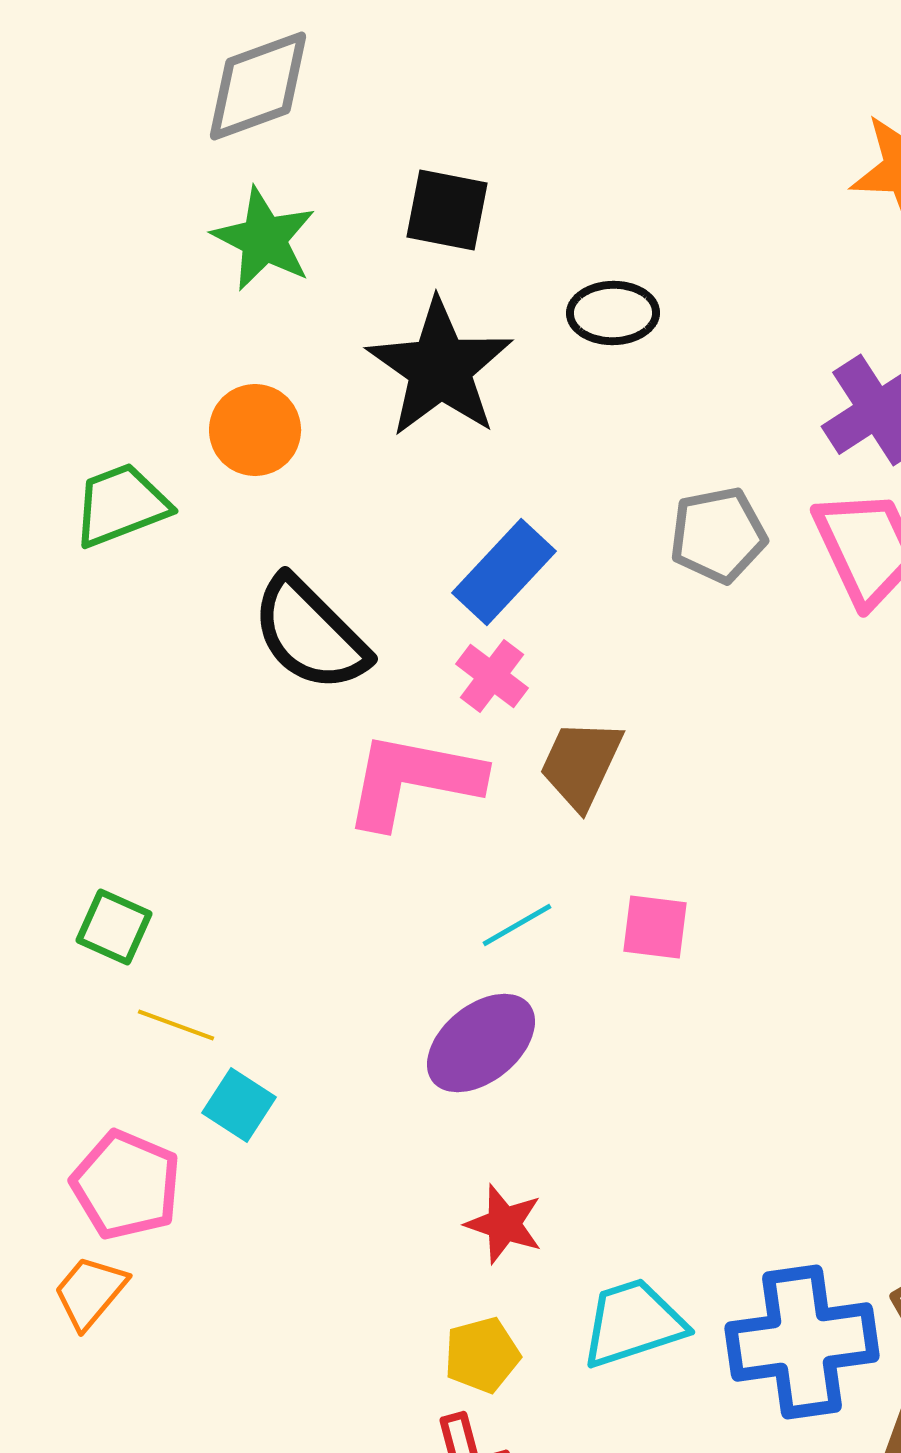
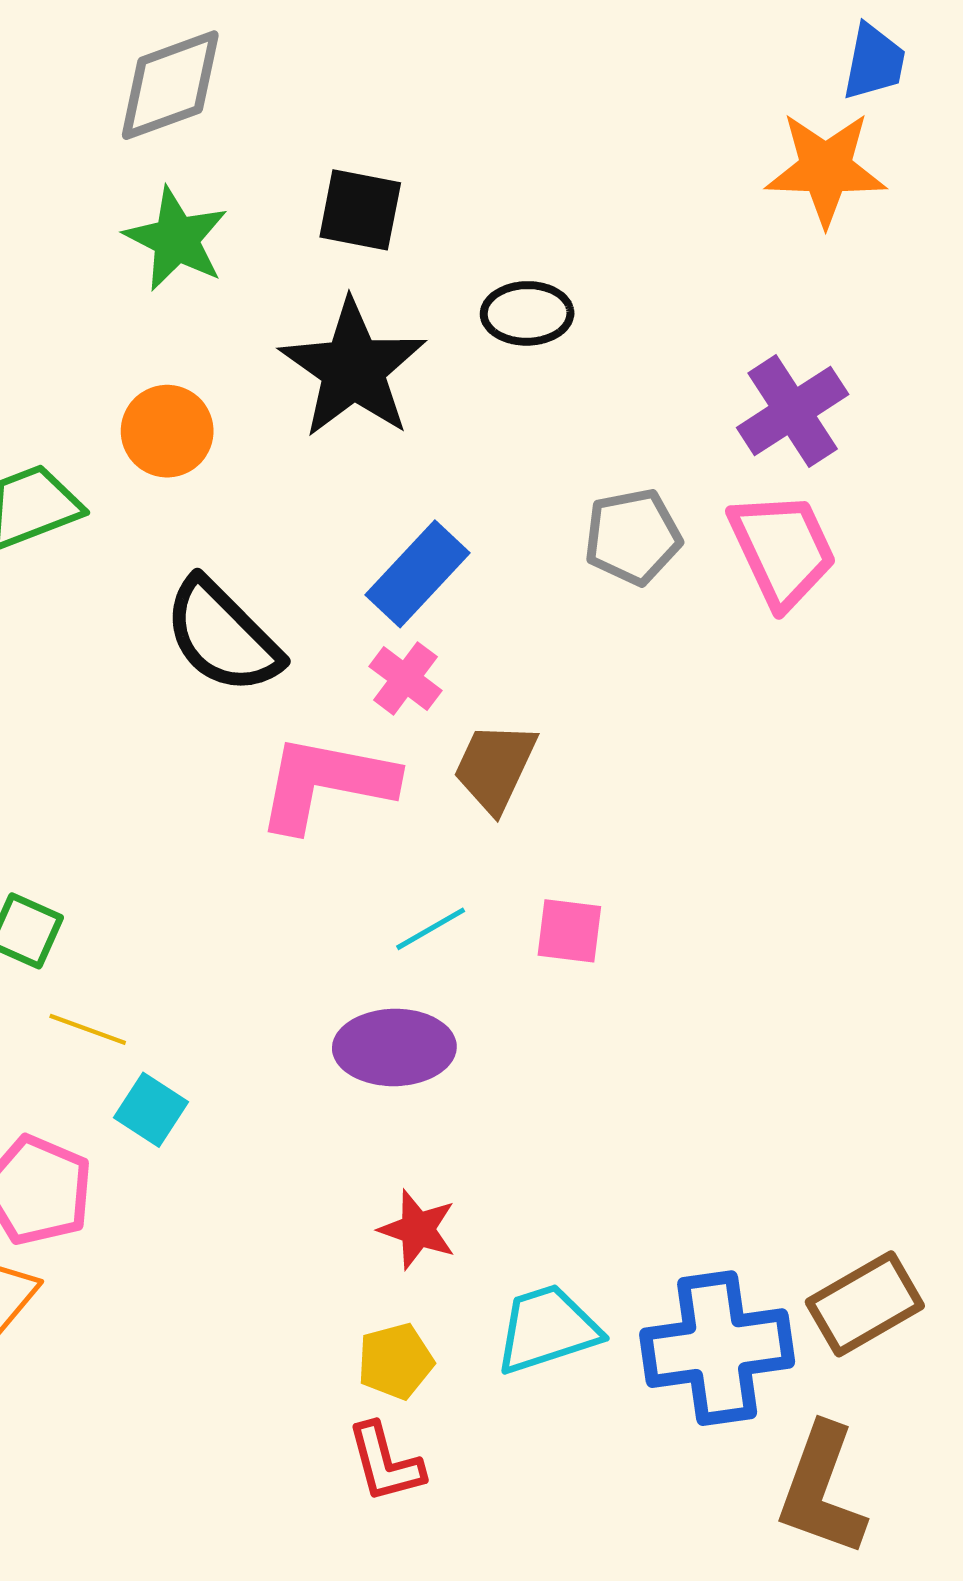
purple ellipse: (481, 1043) -> (394, 1047), turned 38

